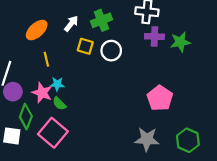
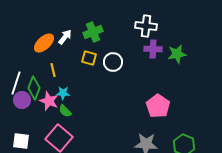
green cross: (101, 20) -> (93, 32), moved
white arrow: (71, 24) -> (65, 37), moved
green diamond: (26, 116) -> (34, 88), moved

